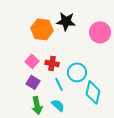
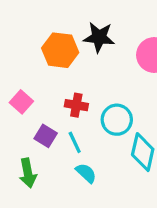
pink square: (32, 61) -> (21, 102), moved
cyan line: (59, 84) -> (75, 142), moved
green arrow: (37, 105) -> (28, 173), moved

